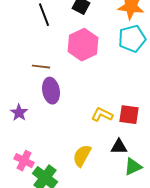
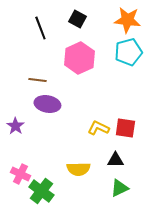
purple ellipse: (51, 91) -> (47, 104), turned -70
yellow semicircle: (82, 156) -> (78, 169), turned -120
green triangle: (133, 167) -> (119, 188), moved

